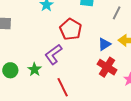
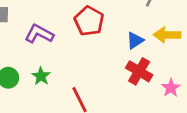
purple L-shape: (53, 54) -> (39, 34), moved, turned 65

